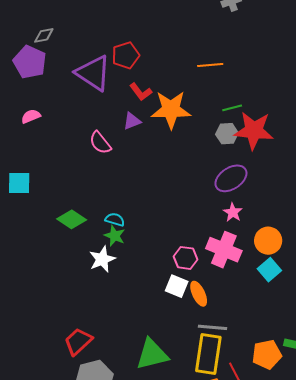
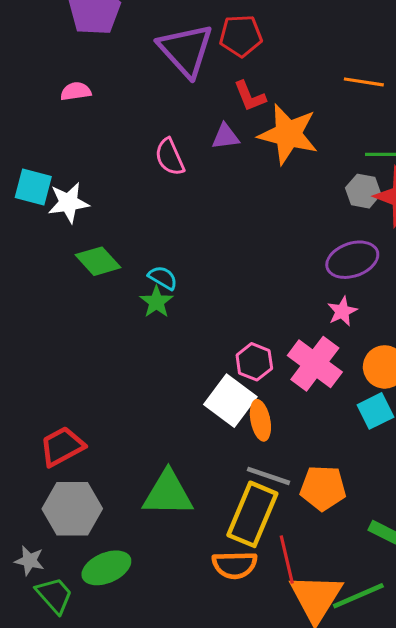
white star: (102, 259) -> (68, 203), moved
white square: (177, 286) -> (230, 401), size x1.4
orange pentagon: (267, 354) -> (323, 488), moved

